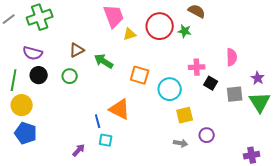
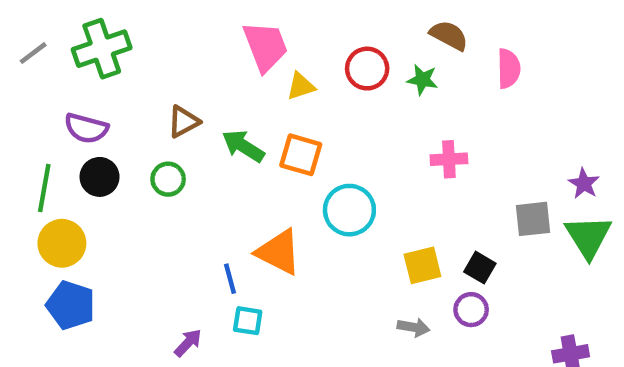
red circle: (160, 26) -> (367, 69), size x0.7
pink semicircle: (232, 57) -> (509, 69), moved
orange square: (140, 75) -> (301, 155), moved
black square: (211, 83) -> (480, 268), moved
cyan circle: (170, 89) -> (349, 210), moved

